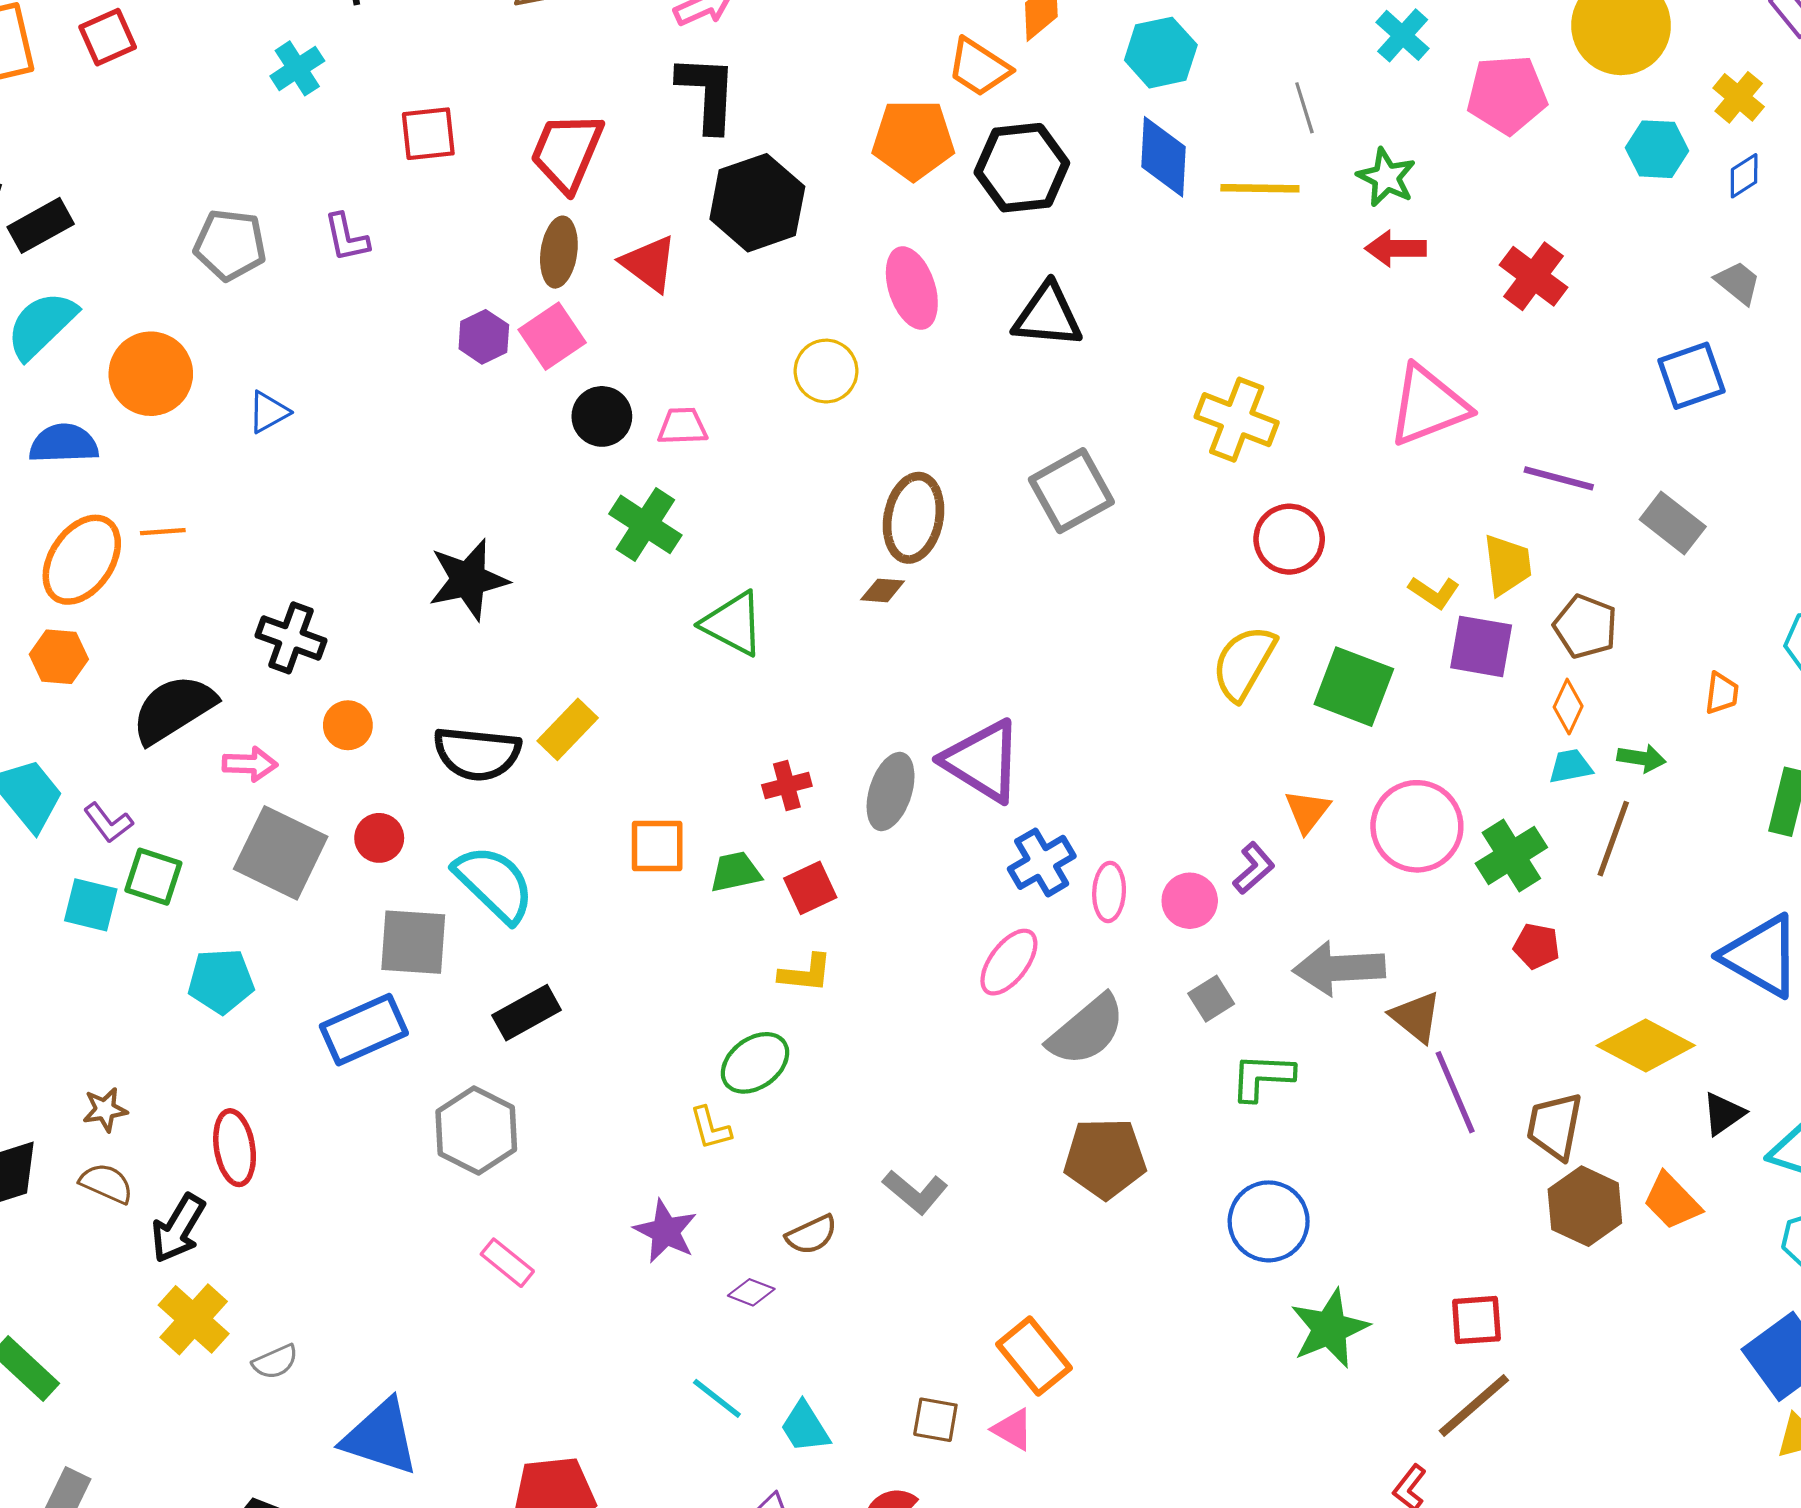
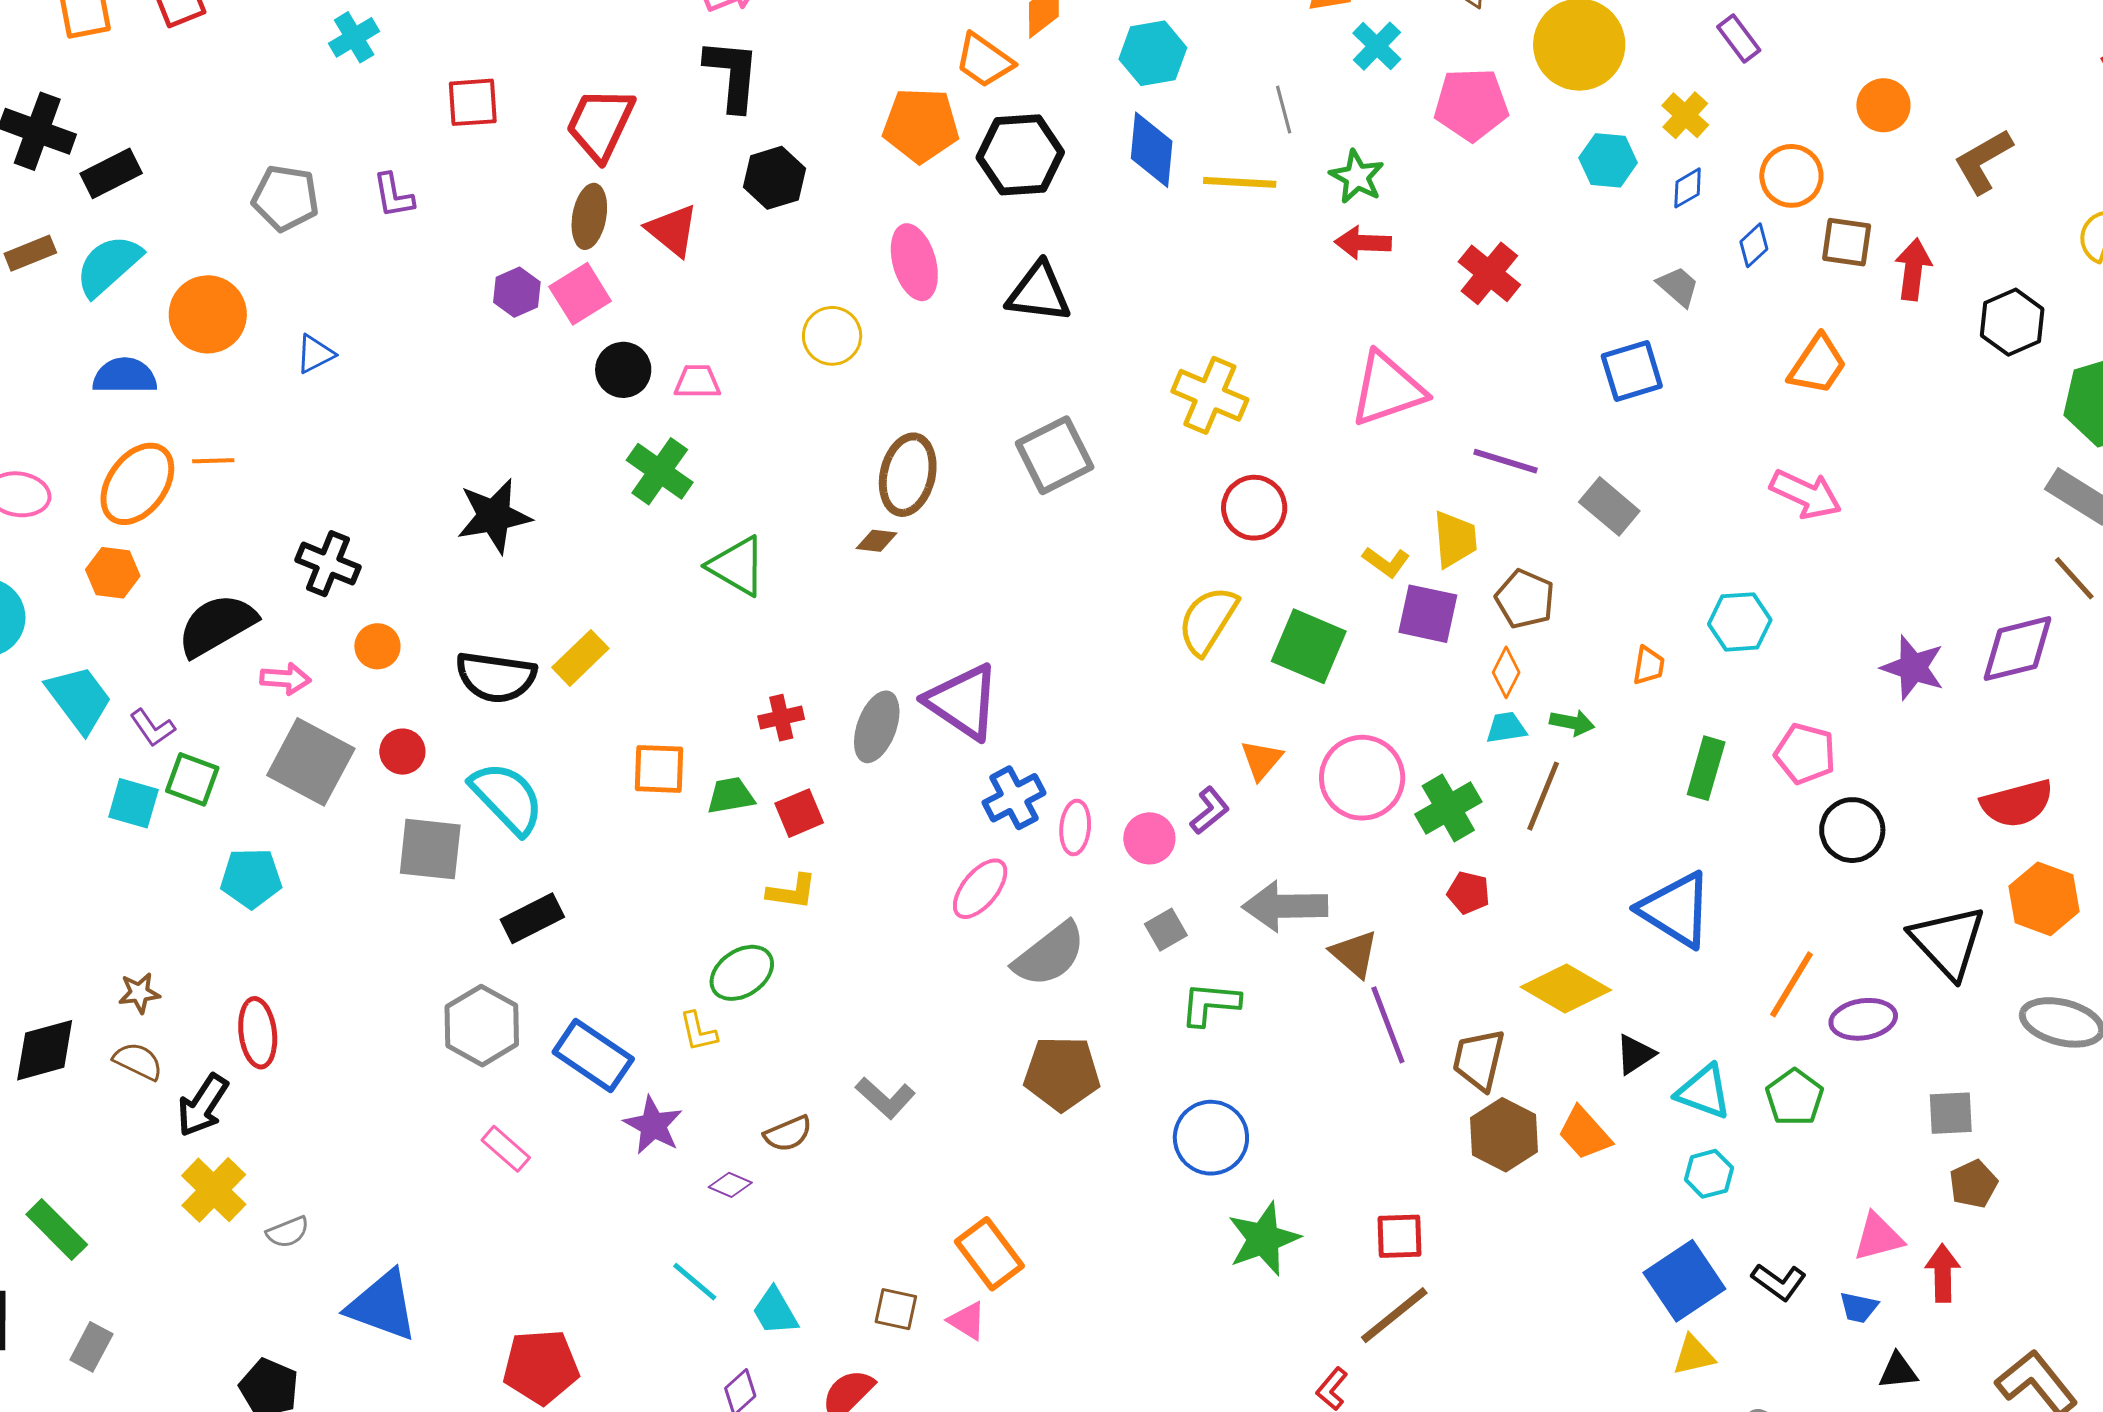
black hexagon: (757, 203) -> (774, 178), size x0.7
blue rectangle: (364, 1030) -> (593, 1056), moved, turned 56

